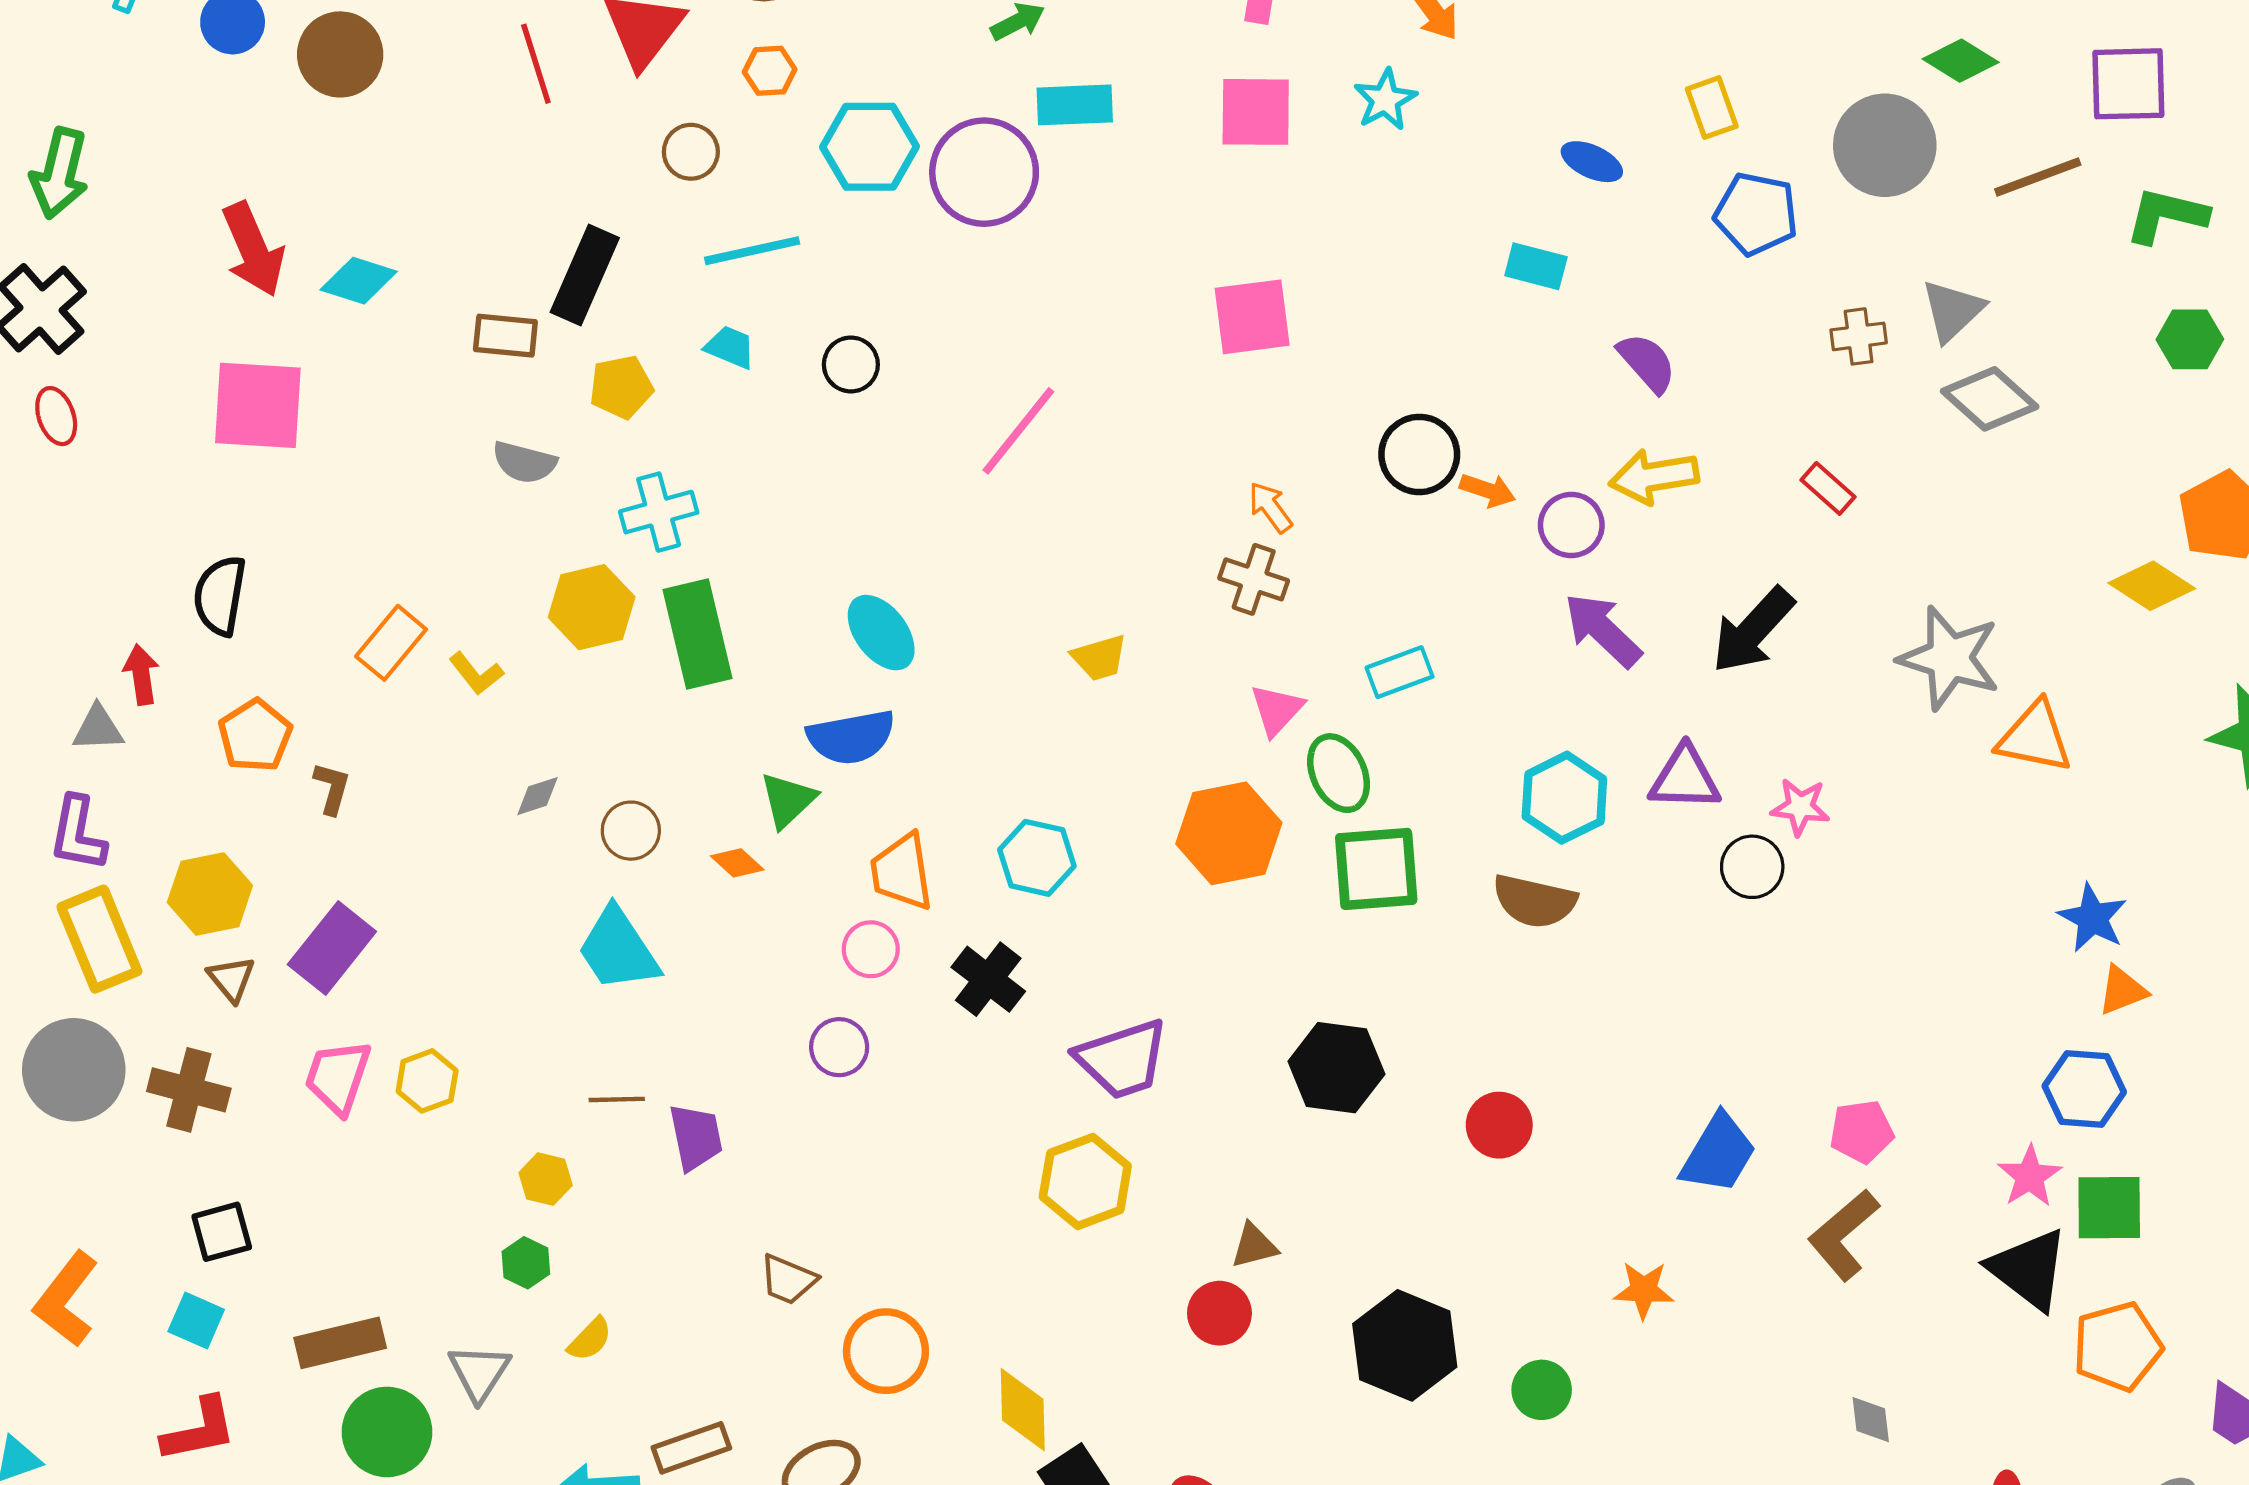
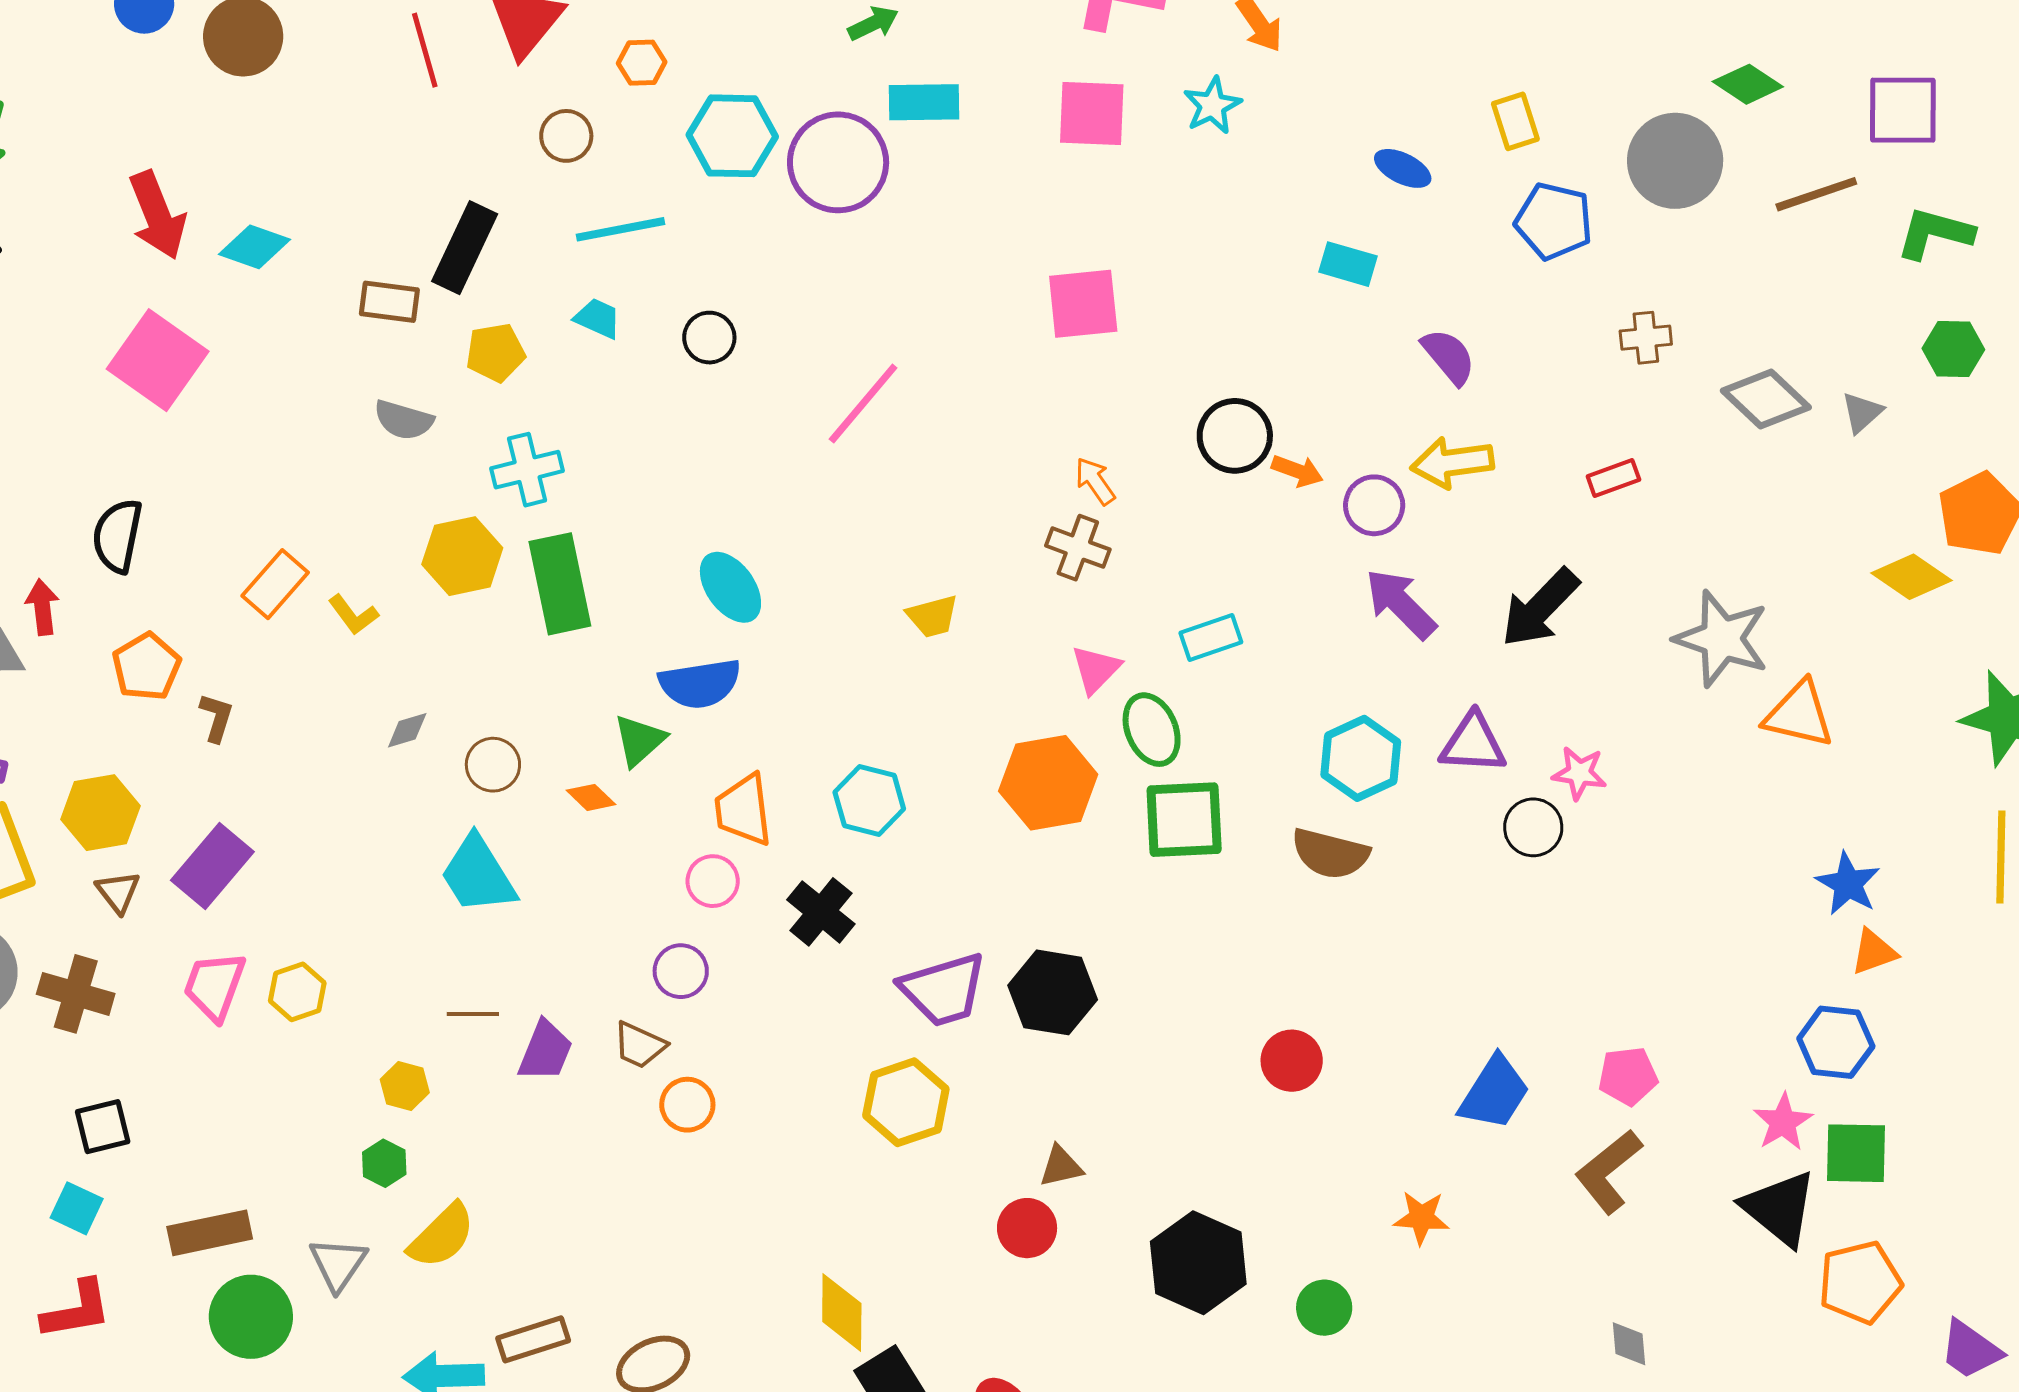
gray triangle: (1952, 311) -> (1862, 412), moved, size x0.7
pink square: (258, 405) -> (158, 360), turned 30
red rectangle: (1828, 488) -> (1613, 478), turned -63
black hexagon: (1336, 1068) -> (1053, 992), moved
purple trapezoid: (696, 1137) -> (545, 1051), turned 32
brown trapezoid: (788, 1280) -> (640, 1045), moved
yellow semicircle: (590, 1339) -> (442, 1236), size x1.6
orange circle: (886, 1351) -> (687, 1105), moved, size x0.7

